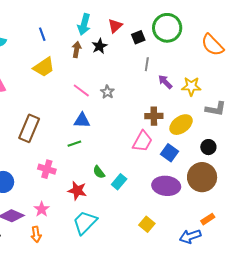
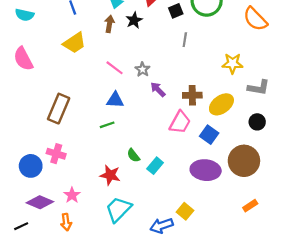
purple arrow: (165, 82) -> (158, 90), moved
black circle: (208, 147) -> (257, 122), moved
pink cross: (47, 169) -> (56, 154), moved
blue arrow: (190, 236) -> (162, 226), moved

